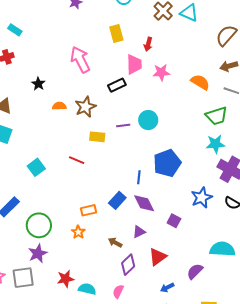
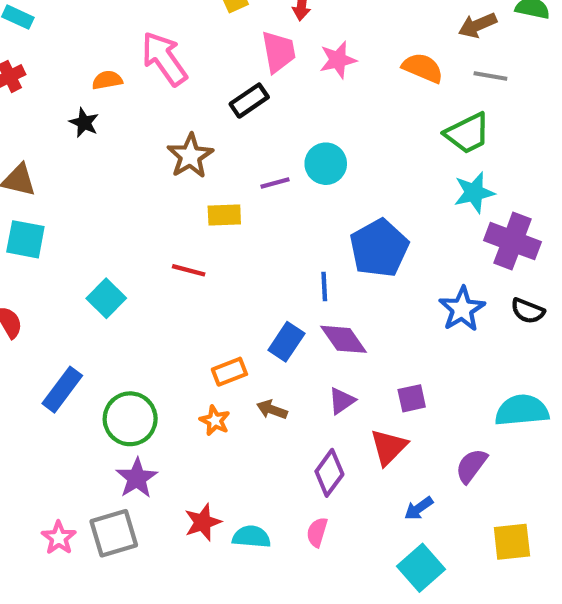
orange semicircle: (59, 106) -> (107, 80), moved
purple square: (174, 221) -> (412, 398), moved, turned -32
brown arrow: (115, 243) -> (272, 410), moved

